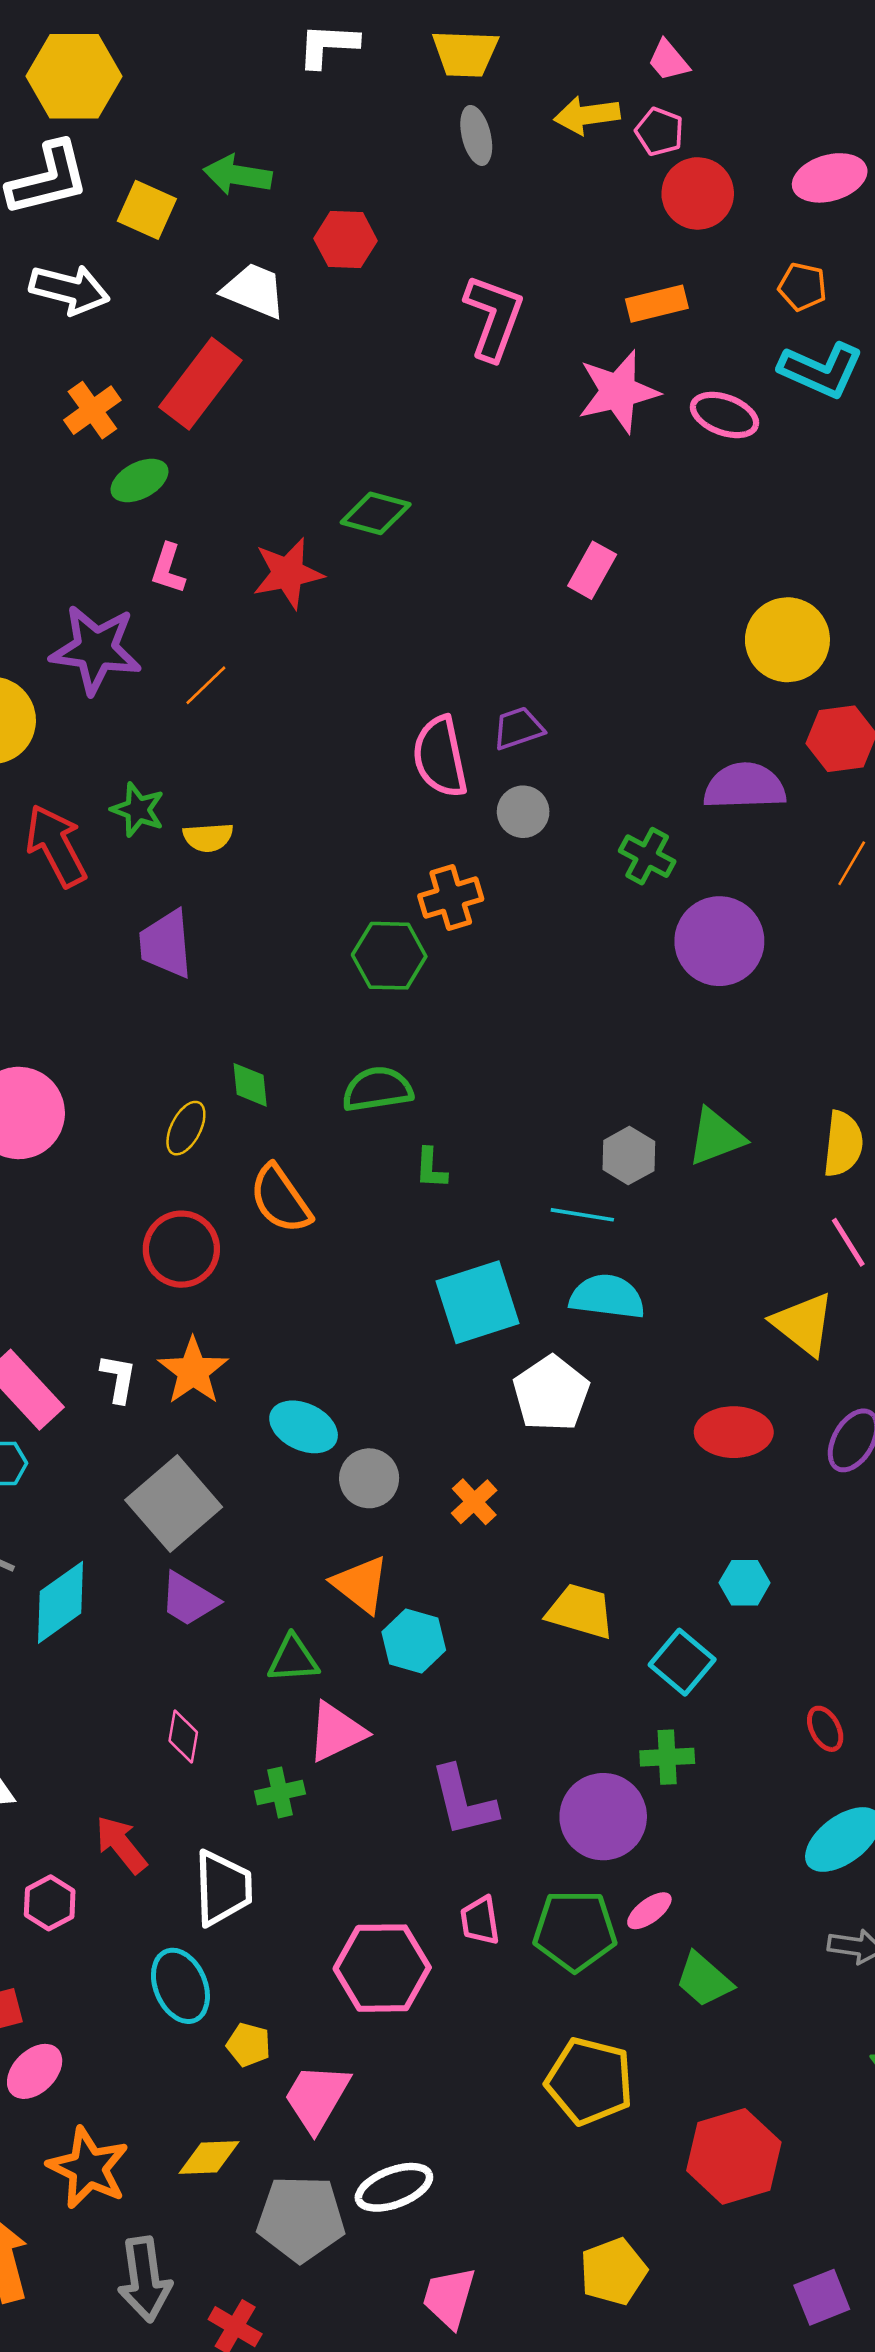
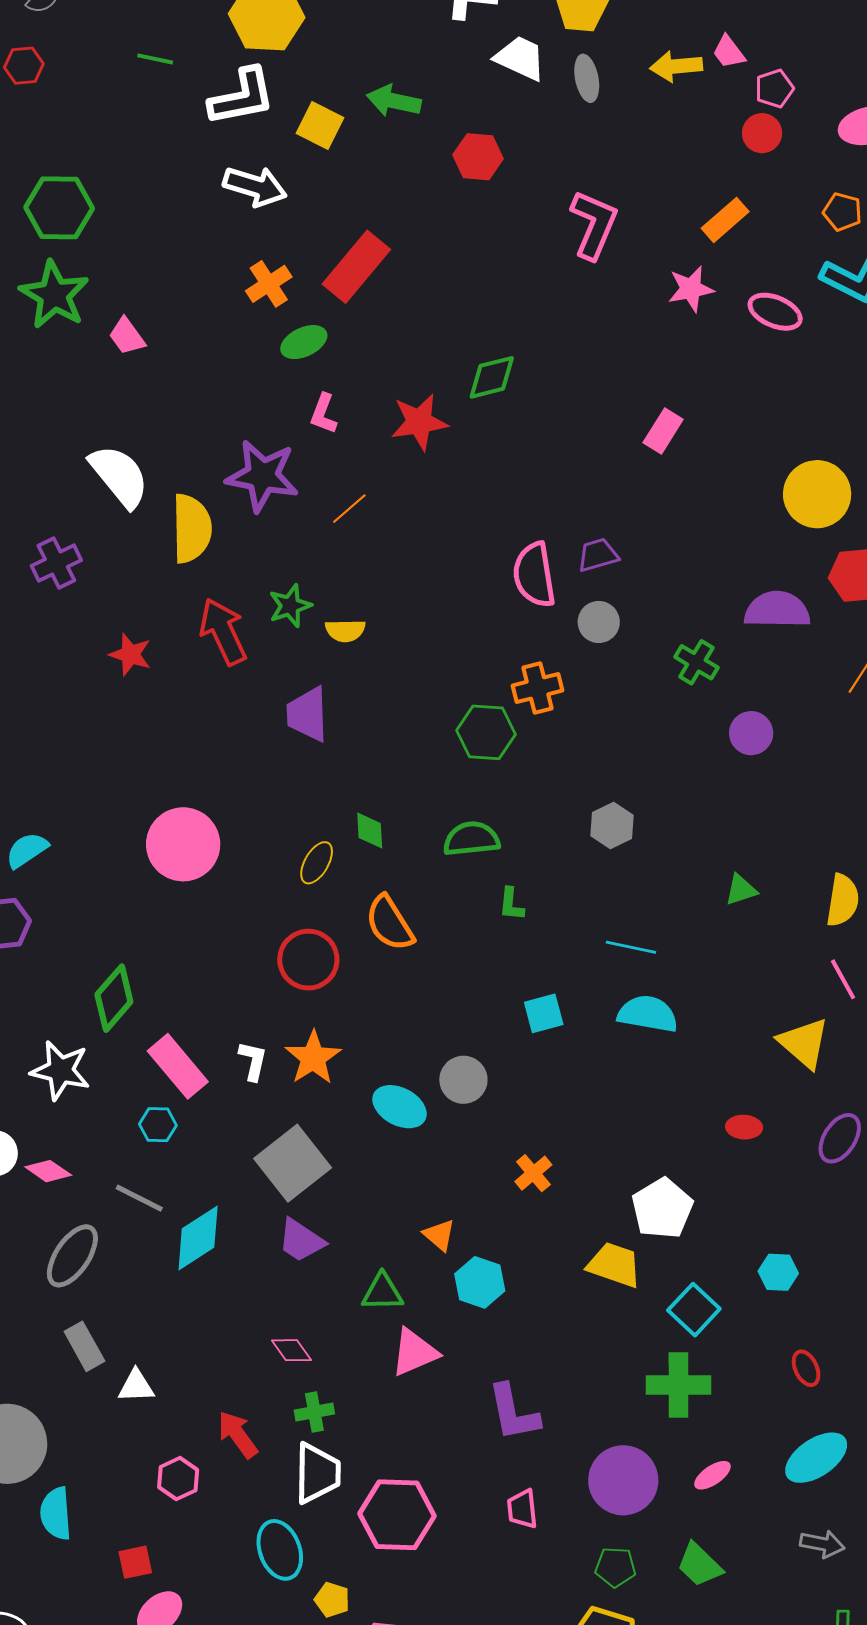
pink trapezoid: (668, 60) -> (729, 52), moved
pink pentagon: (659, 132) -> (774, 89), moved, turned 30
red circle: (698, 193) -> (762, 133), size x0.7
white trapezoid: (254, 291) -> (520, 58), moved
orange rectangle: (657, 304) -> (725, 220), turned -30
pink star: (618, 392) -> (691, 289), size x0.7
green diamond: (376, 513) -> (492, 377), turned -32
green star: (138, 810) -> (290, 606), turned 30
purple circle: (719, 941) -> (751, 733), size x0.6
green triangle: (716, 1137) -> (741, 890), size x0.7
gray hexagon: (629, 1156) -> (612, 826), moved
cyan square: (478, 1302) -> (544, 1013), size x0.6
white pentagon: (551, 1394) -> (662, 1208), moved
red ellipse: (734, 1432) -> (744, 1127), size x0.6
gray circle: (369, 1478) -> (463, 1080), moved
cyan hexagon: (745, 1583) -> (778, 1272), moved
orange triangle: (361, 1584) -> (439, 1235), size x0.7
pink diamond: (183, 1736) -> (291, 1350), turned -48
green cross: (667, 1757) -> (678, 1385), size x1.5
green cross: (280, 1792) -> (314, 1412), moved
purple circle: (603, 1817) -> (623, 1480), moved
pink ellipse: (649, 1911) -> (712, 1475), moved
green pentagon: (575, 1930) -> (615, 1567), moved, size x0.6
pink hexagon: (382, 1968) -> (397, 1515), moved

